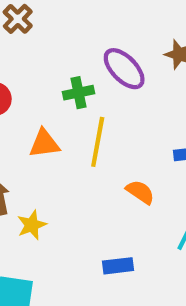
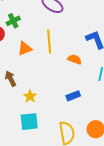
green cross: (78, 93) -> (13, 21), moved
yellow star: (32, 225) -> (30, 96), moved

